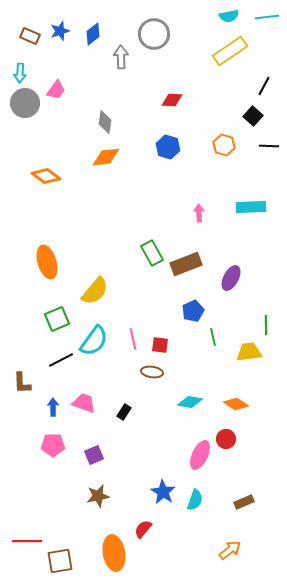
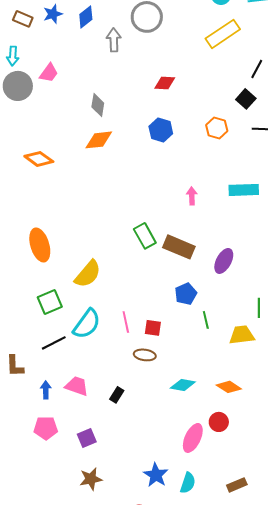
brown rectangle: (186, 264) -> (179, 247), turned 44

